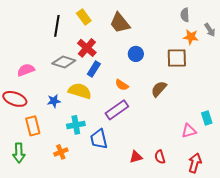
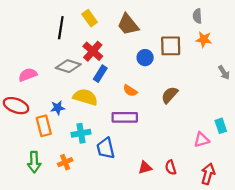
gray arrow: (210, 30) -> (224, 73), moved
brown square: (177, 58) -> (171, 46), moved
purple rectangle: (117, 110) -> (125, 117), turned 35
orange rectangle: (33, 126) -> (44, 126), moved
green arrow: (19, 153) -> (34, 162), moved

